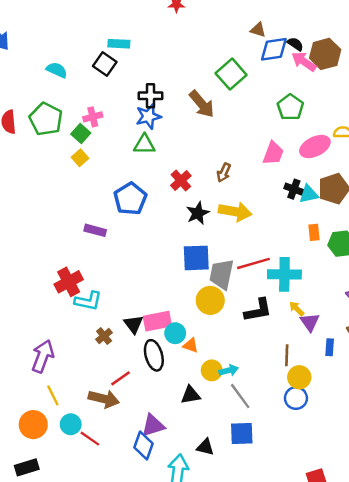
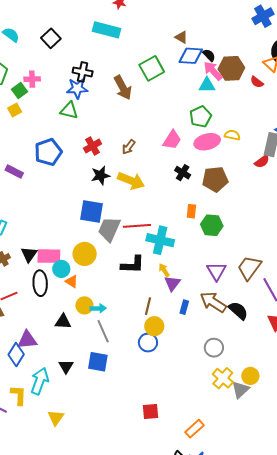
cyan rectangle: (119, 44) -> (107, 30), moved, size x1.5
green pentagon: (290, 107) -> (201, 117), moved
cyan triangle: (309, 194) -> (207, 85), moved
yellow circle: (210, 300) -> (85, 254), moved
black triangle: (205, 447) -> (66, 366), turned 35

